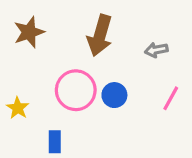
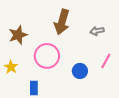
brown star: (29, 32) -> (18, 35), moved
blue circle: (114, 95) -> (80, 71), moved

